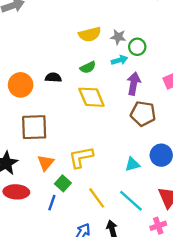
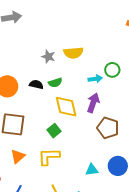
gray star: (118, 37) -> (48, 57), moved
green semicircle: (88, 67) -> (55, 83), moved
purple arrow: (134, 84) -> (93, 103), moved
green square: (63, 183) -> (54, 131), moved

